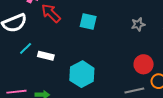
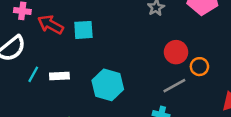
cyan square: (88, 22) -> (83, 30), moved

